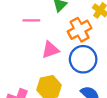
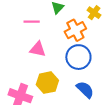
pink triangle: (50, 50) -> (38, 49), moved, turned 30

